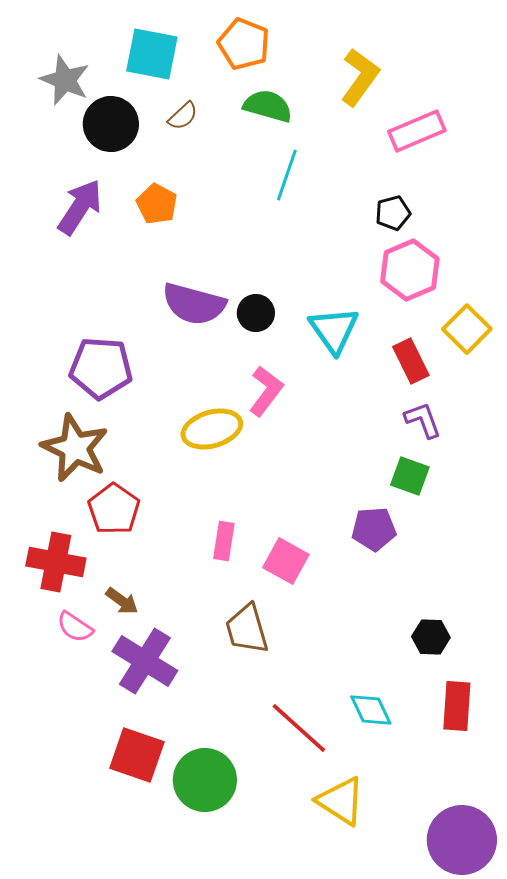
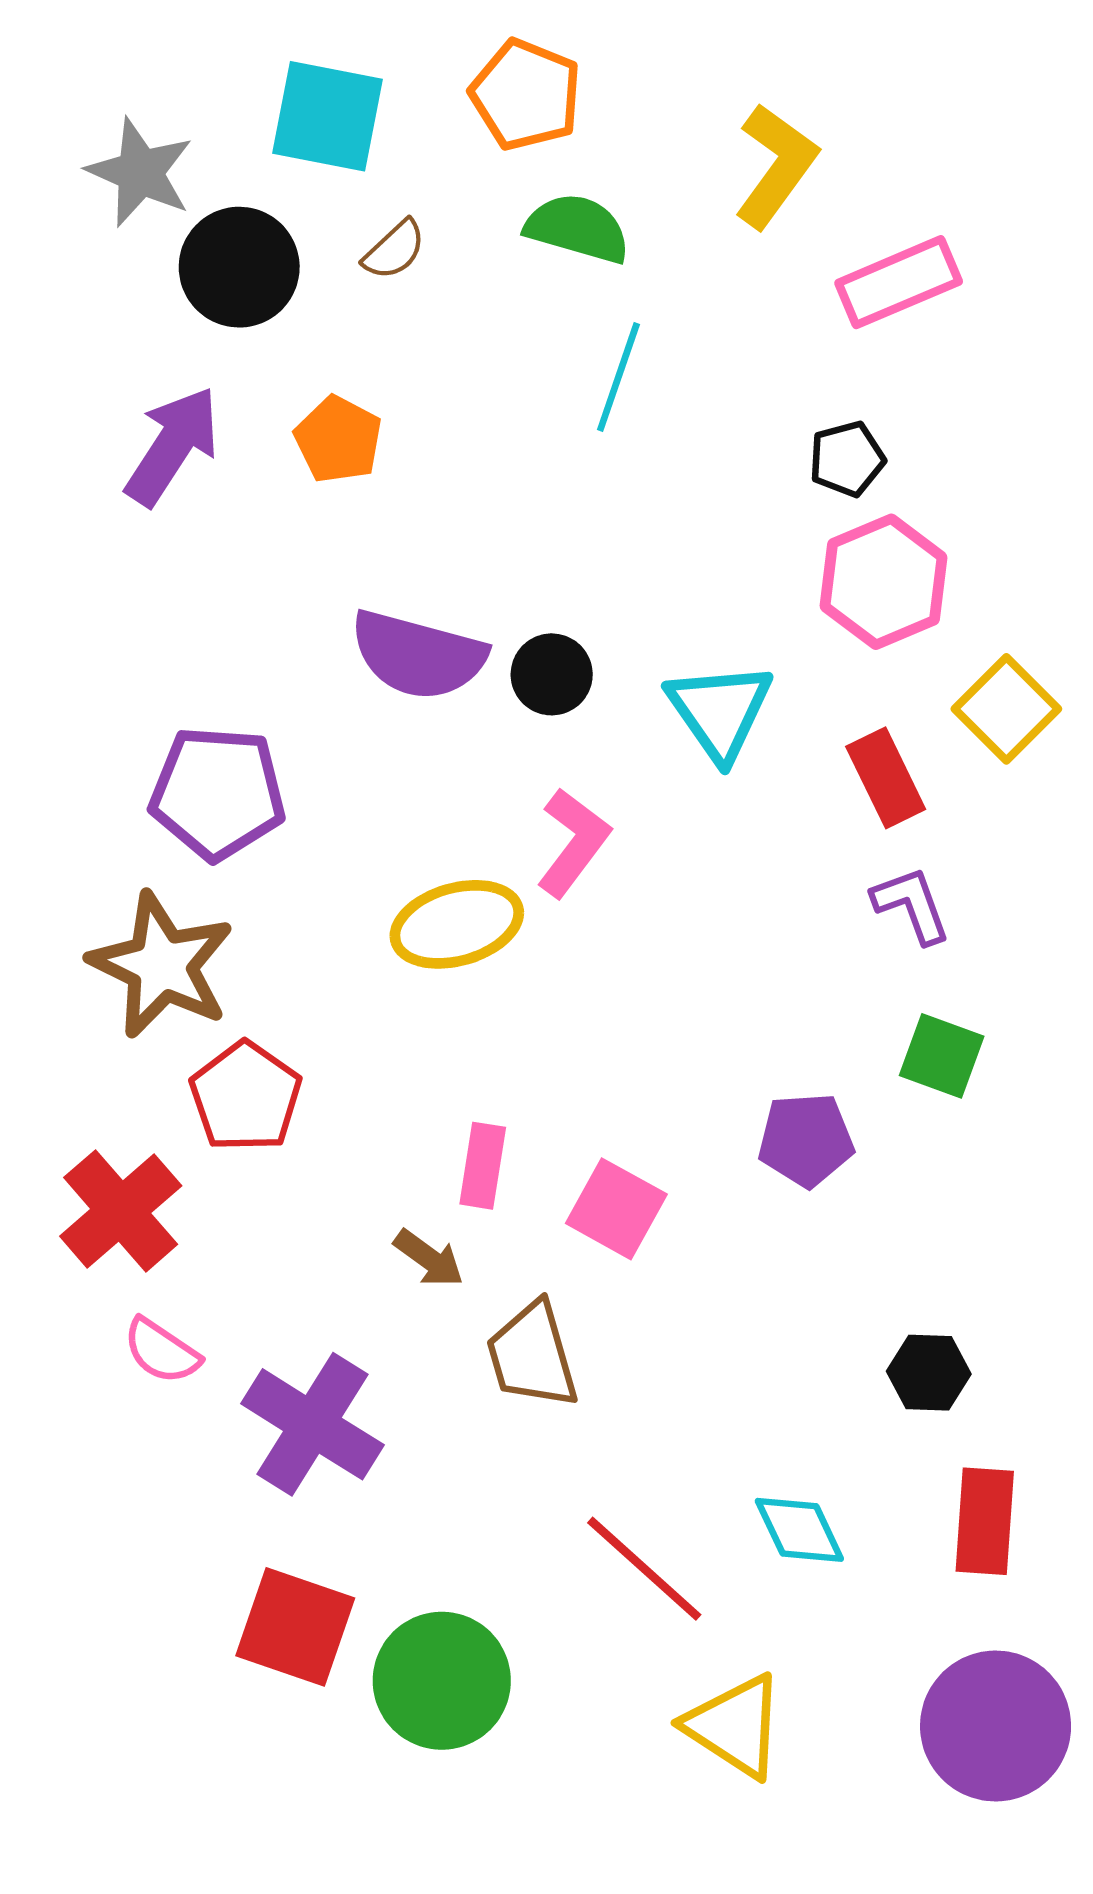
green square: (410, 476) -> (942, 1056), moved
red cross: (56, 562) -> (121, 1211), turned 38
brown arrow: (122, 601) -> (429, 1258), moved
purple circle: (462, 840) -> (996, 1726), moved

